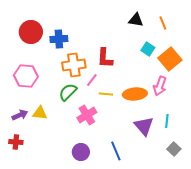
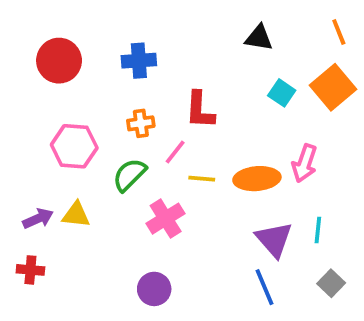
orange line: (163, 23) -> (339, 32), moved
blue cross: (59, 39) -> (139, 61), moved
orange square: (170, 59) -> (333, 87), moved
orange cross: (74, 65) -> (141, 123), size x0.6
pink hexagon: (26, 76) -> (74, 146), moved
blue line: (116, 151) -> (265, 287), moved

